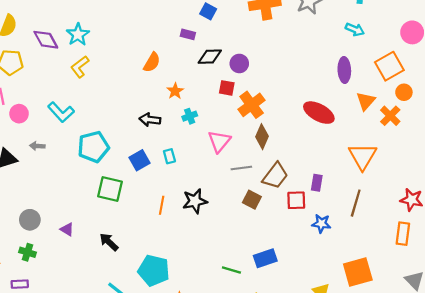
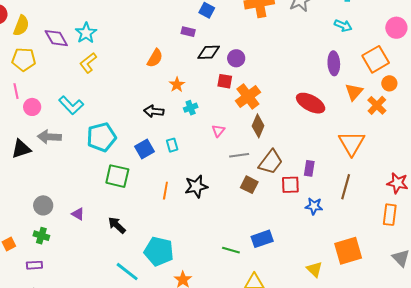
pink triangle: (219, 141) -> (218, 131), size x0.6
gray arrow: (37, 146) -> (49, 137), size x1.6

